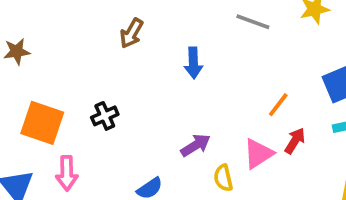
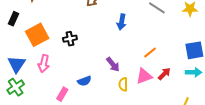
orange line: (278, 105) -> (150, 53), moved
orange square: (42, 123) -> (37, 35), turned 30
purple arrow: (196, 145) -> (113, 64), turned 70

